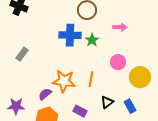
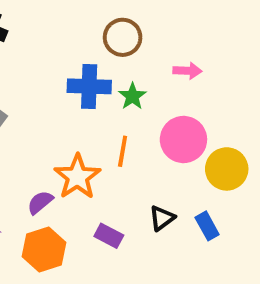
pink circle: (118, 62) -> (183, 139), size x1.5
orange line: (91, 79) -> (123, 151), moved
orange star: (64, 81) -> (77, 177), turned 30

